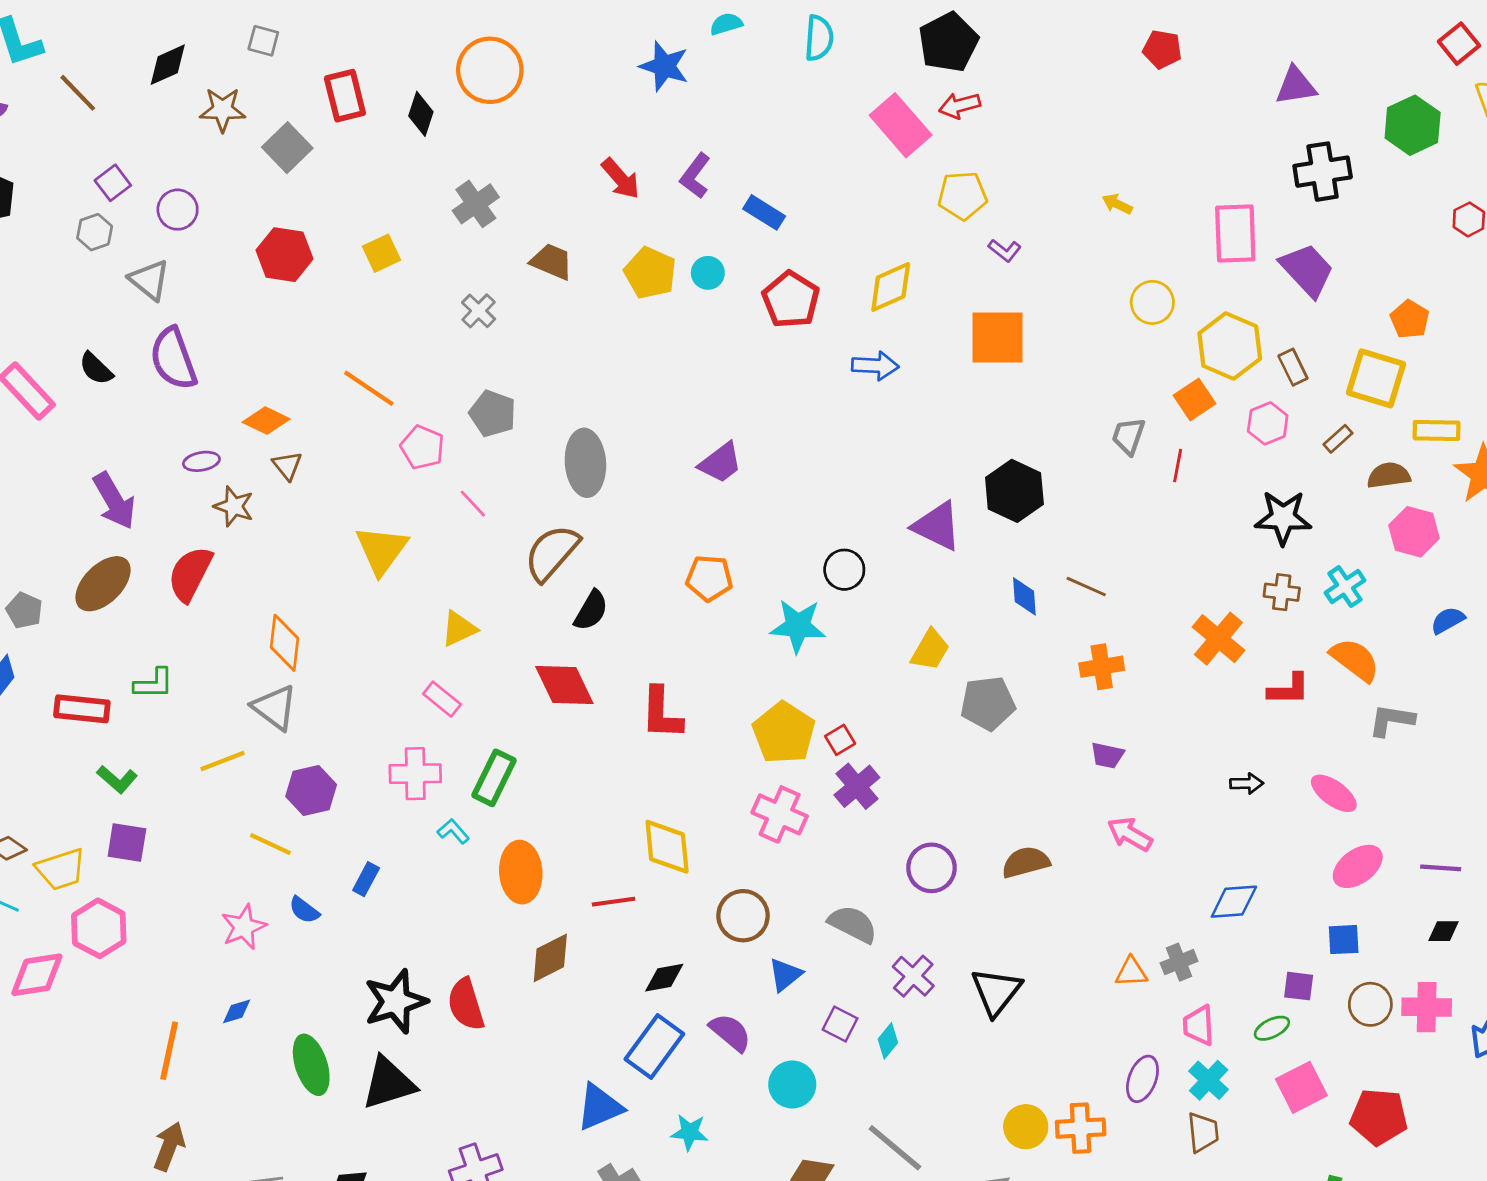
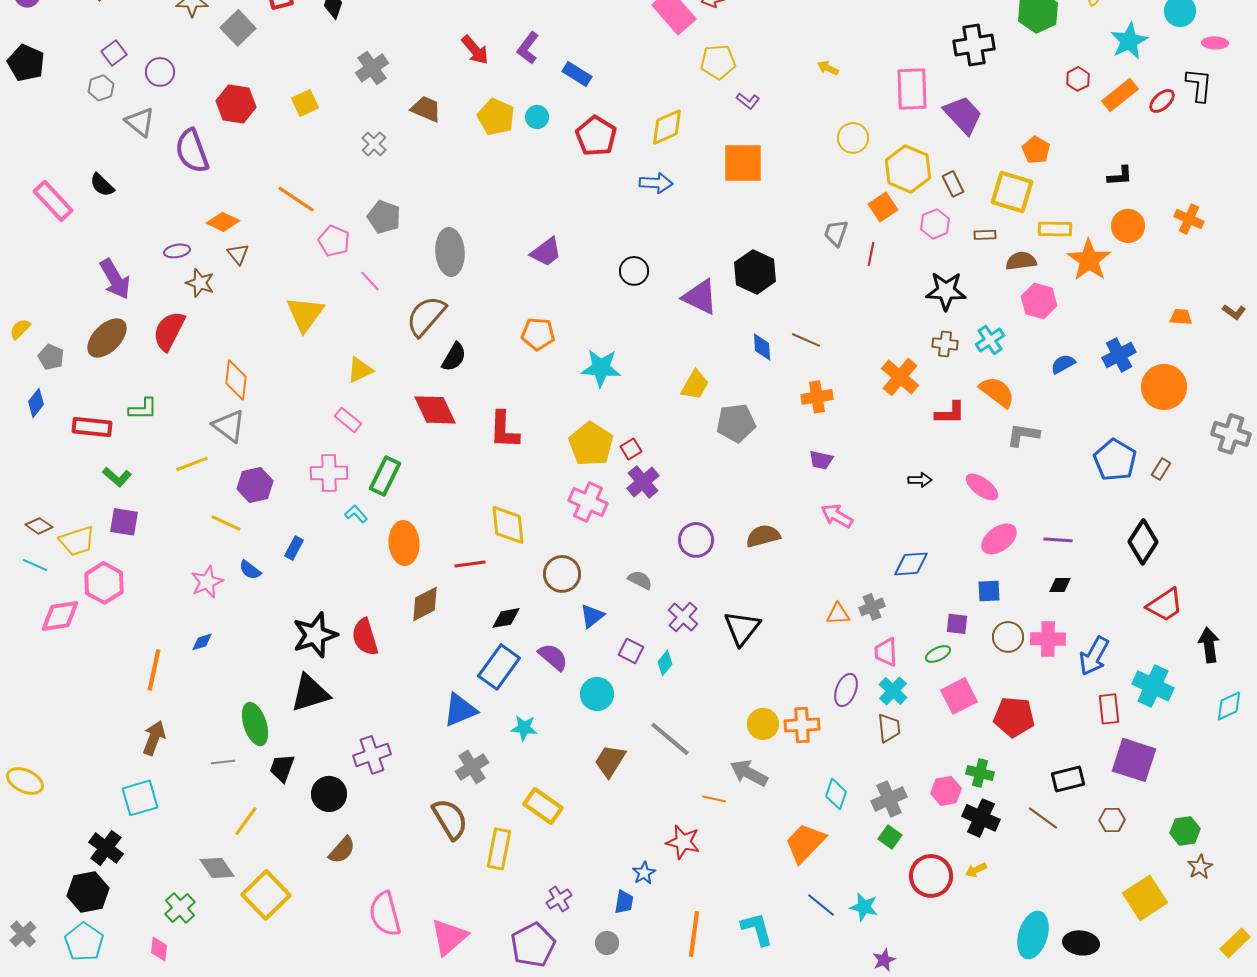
purple semicircle: (173, 359) -> (192, 151), moved
brown rectangle: (1338, 439) -> (985, 235), turned 40
black circle: (844, 570) -> (634, 271), moved
gray semicircle: (853, 924) -> (640, 580), size x0.7
green ellipse: (311, 1065) -> (255, 724), moved

